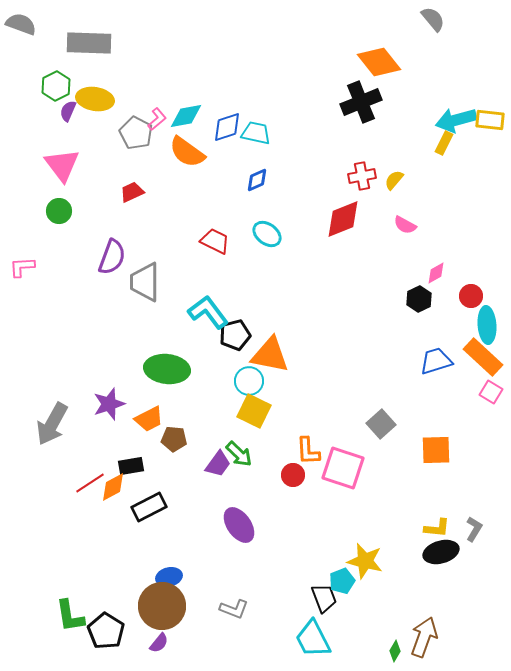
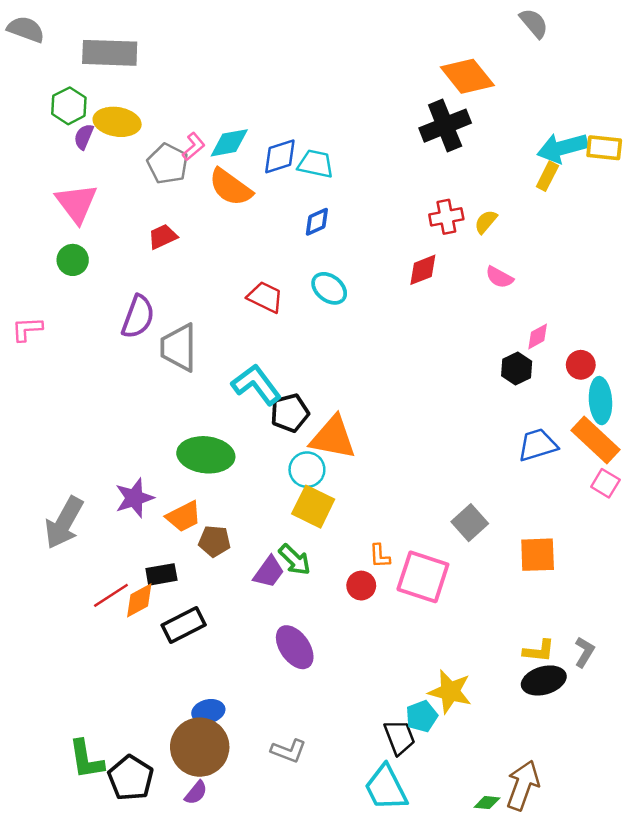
red diamond: (343, 219) -> (423, 270), size x0.7
orange L-shape: (308, 451) -> (380, 556), size x0.7
green diamond: (395, 651) -> (487, 803), turned 65

